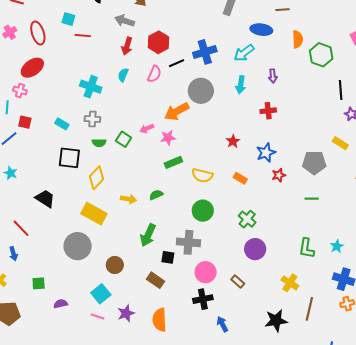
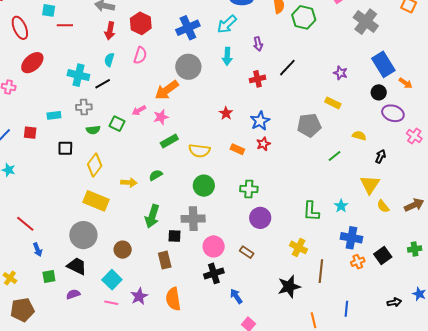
black line: (177, 63) -> (103, 84), moved
red ellipse: (32, 68) -> (32, 63), moved
black line: (341, 90) -> (287, 68), moved, turned 54
red square: (25, 122) -> (30, 133), moved
cyan rectangle: (62, 124) -> (54, 115), turned -32
black square: (69, 158) -> (65, 148), size x0.7
red star: (279, 175) -> (263, 144), moved
black trapezoid: (45, 199) -> (77, 266), moved
green line: (312, 199) -> (334, 156), moved, turned -32
green cross: (247, 219) -> (249, 189), turned -30
blue arrow: (13, 254) -> (38, 250), moved
brown rectangle: (155, 280) -> (165, 260), turned 48

